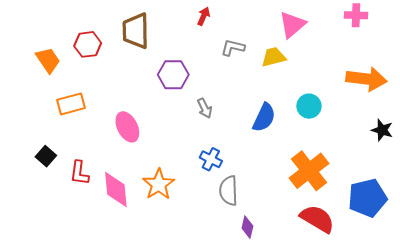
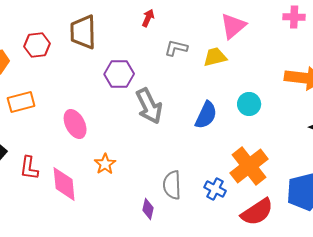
gray arrow: (205, 108) -> (149, 106), size x1.8
blue cross: (211, 159) -> (215, 189), moved
orange star: (159, 184) -> (105, 164), moved, size x0.7
red semicircle: (317, 219) -> (257, 212), turned 116
purple diamond: (247, 227) -> (148, 209), moved

